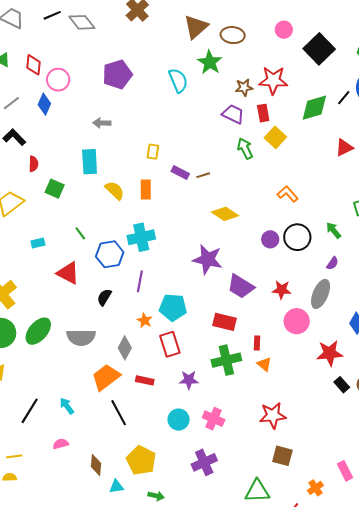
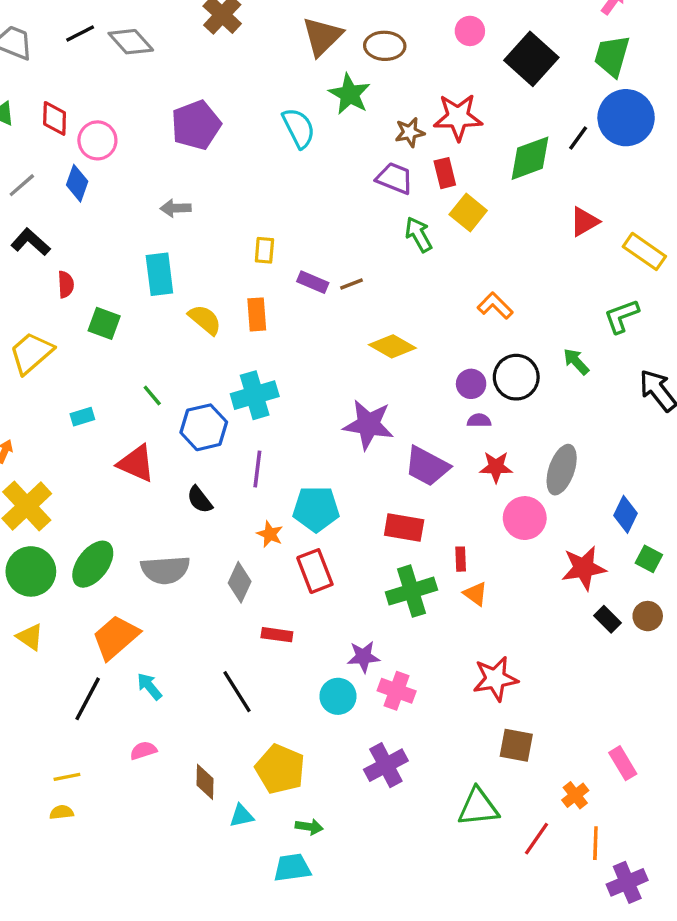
purple semicircle: (332, 263) -> (479, 421), moved, turned -120
black semicircle: (104, 297) -> (200, 500), turned -66
orange trapezoid: (106, 377) -> (116, 637), moved
purple star: (189, 380) -> (363, 657), moved

